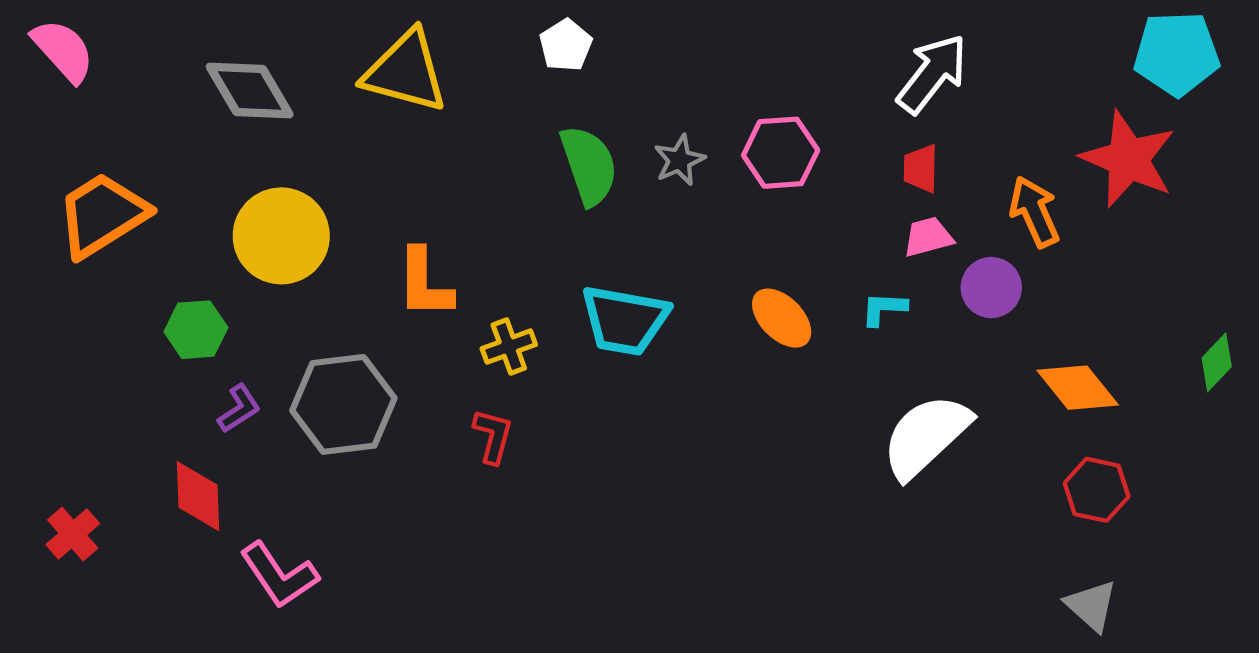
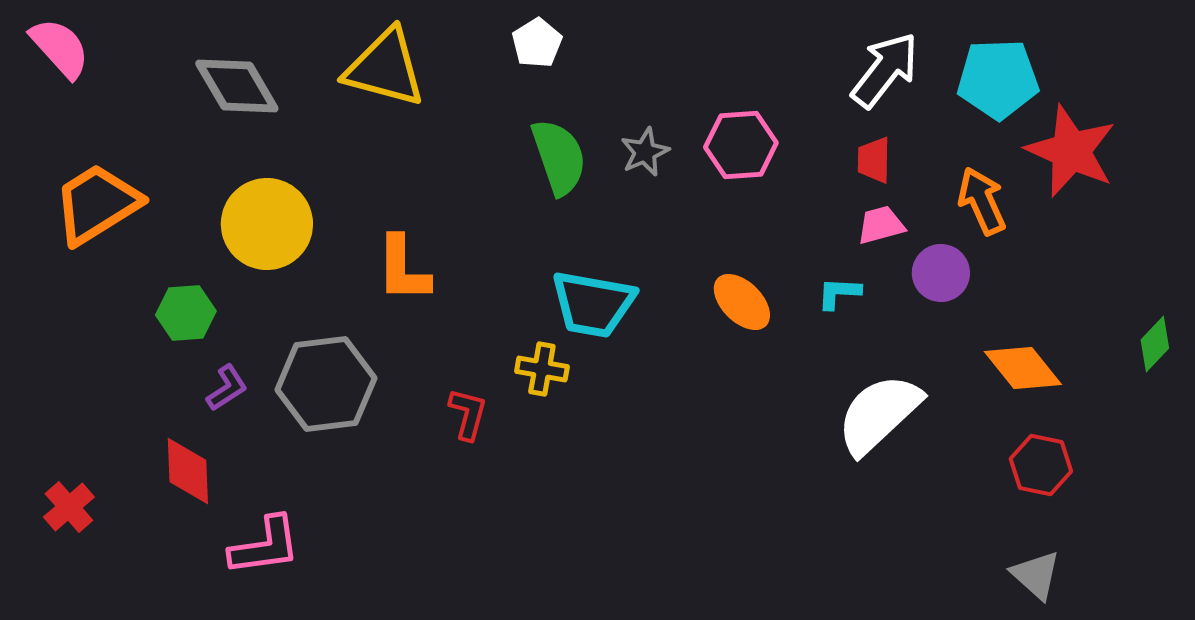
cyan pentagon: (1177, 54) -> (998, 79), moved
yellow cross: (509, 347) -> (542, 369), moved, turned 30
pink L-shape: (279, 575) -> (265, 546), turned -64

